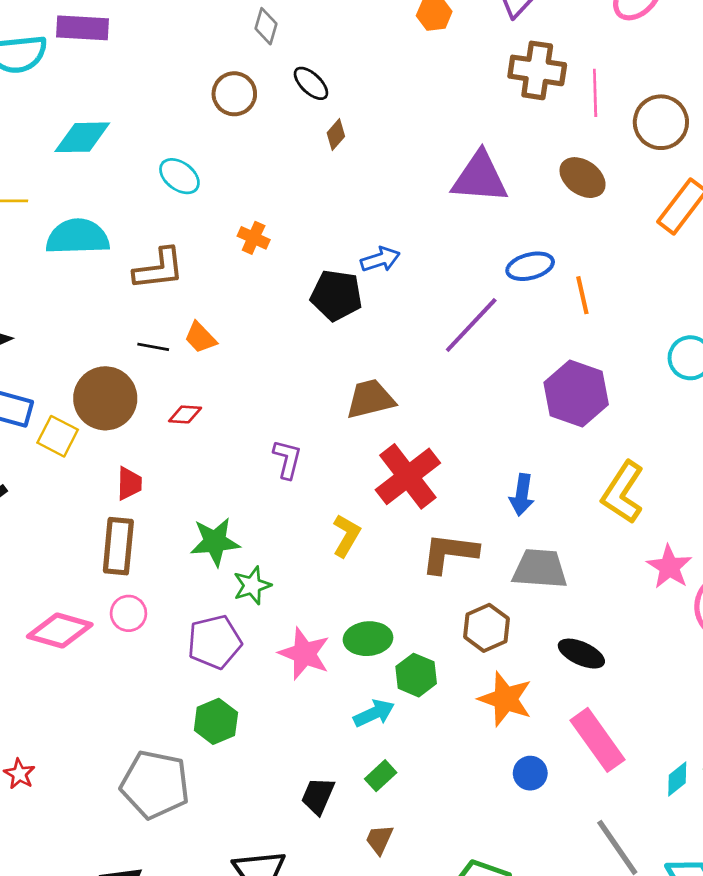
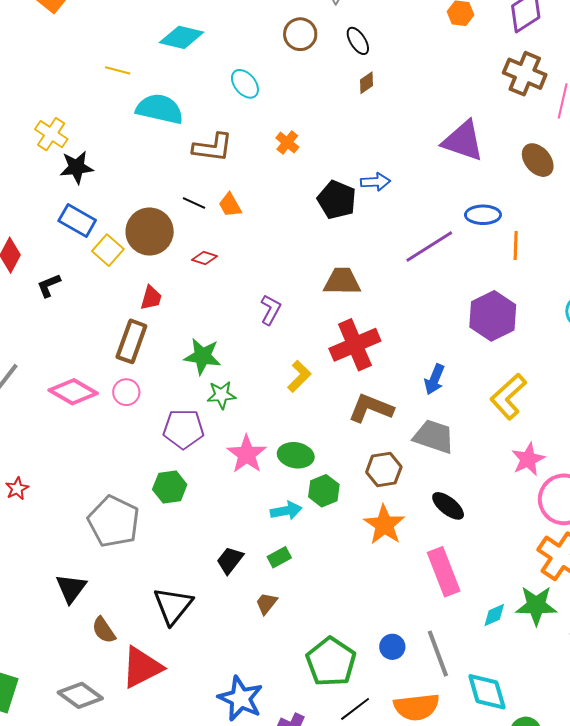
blue circle: (530, 773) -> (392, 647), moved

